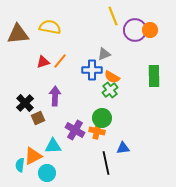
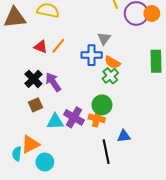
gray triangle: (104, 54) -> (104, 38), turned -32
red triangle: (43, 62) -> (41, 47), turned 40
purple arrow: (55, 96) -> (53, 82), turned -36
black cross: (25, 103) -> (33, 79), moved
cyan triangle: (53, 146) -> (55, 122), moved

